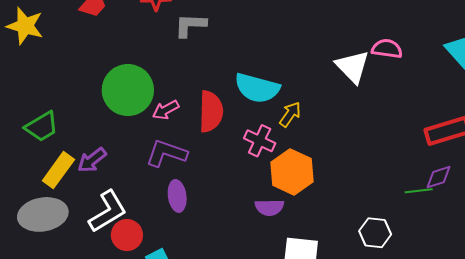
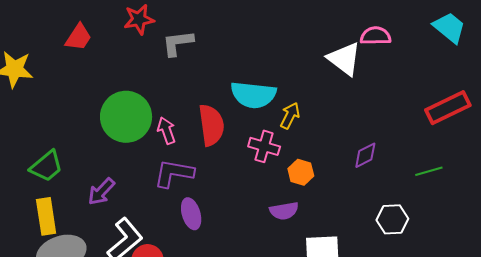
pink arrow: (166, 110) -> (166, 130), turned 108
yellow rectangle: (58, 170) -> (46, 216), moved, turned -36
orange hexagon: (292, 172) -> (301, 172), size x0.6
purple diamond: (438, 177) -> (365, 155), moved

